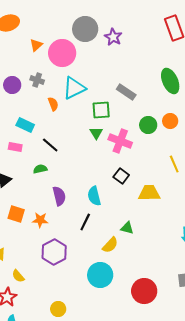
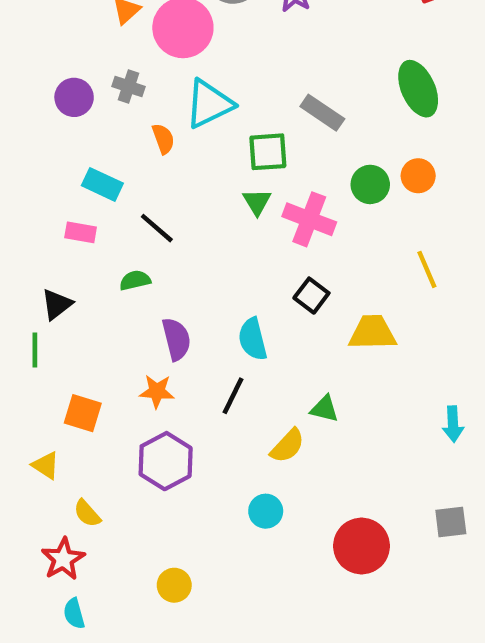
orange square: (16, 214) -> (83, 413), moved
orange star: (40, 220) -> (157, 391), moved
cyan circle: (100, 275) -> (266, 511), size x0.6

